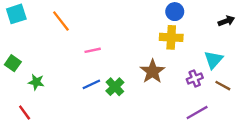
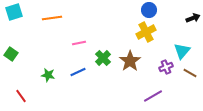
orange line: (61, 21) -> (52, 18), turned -60
yellow cross: (171, 37) -> (146, 32), turned -30
green star: (36, 82) -> (48, 75), moved
green cross: (115, 87) -> (103, 58), moved
purple line: (197, 113) -> (153, 96), moved

